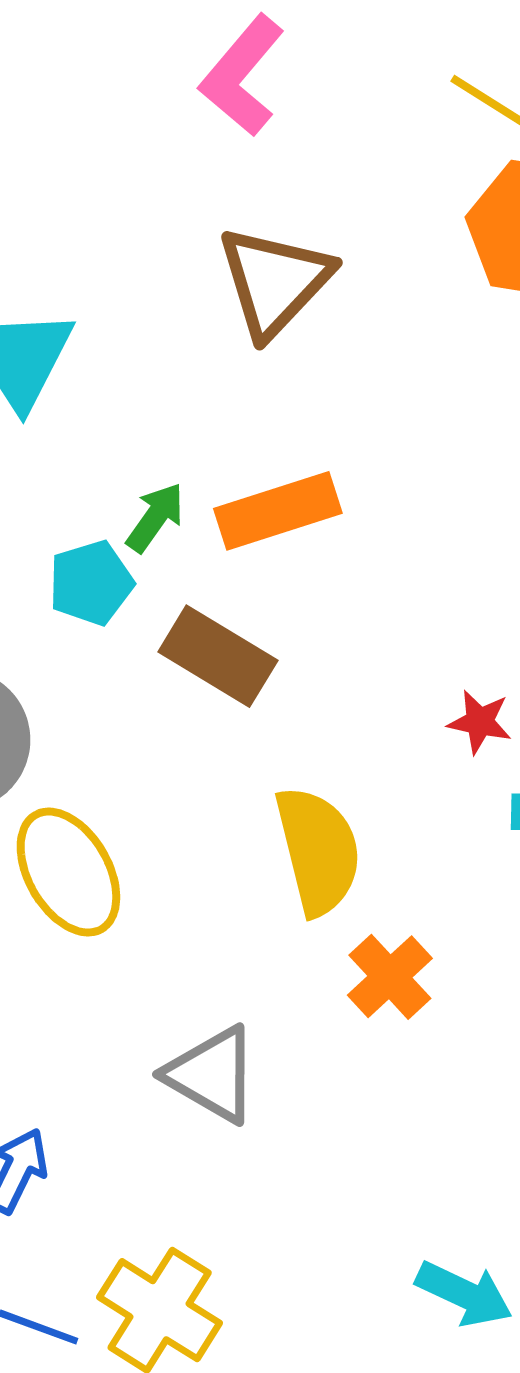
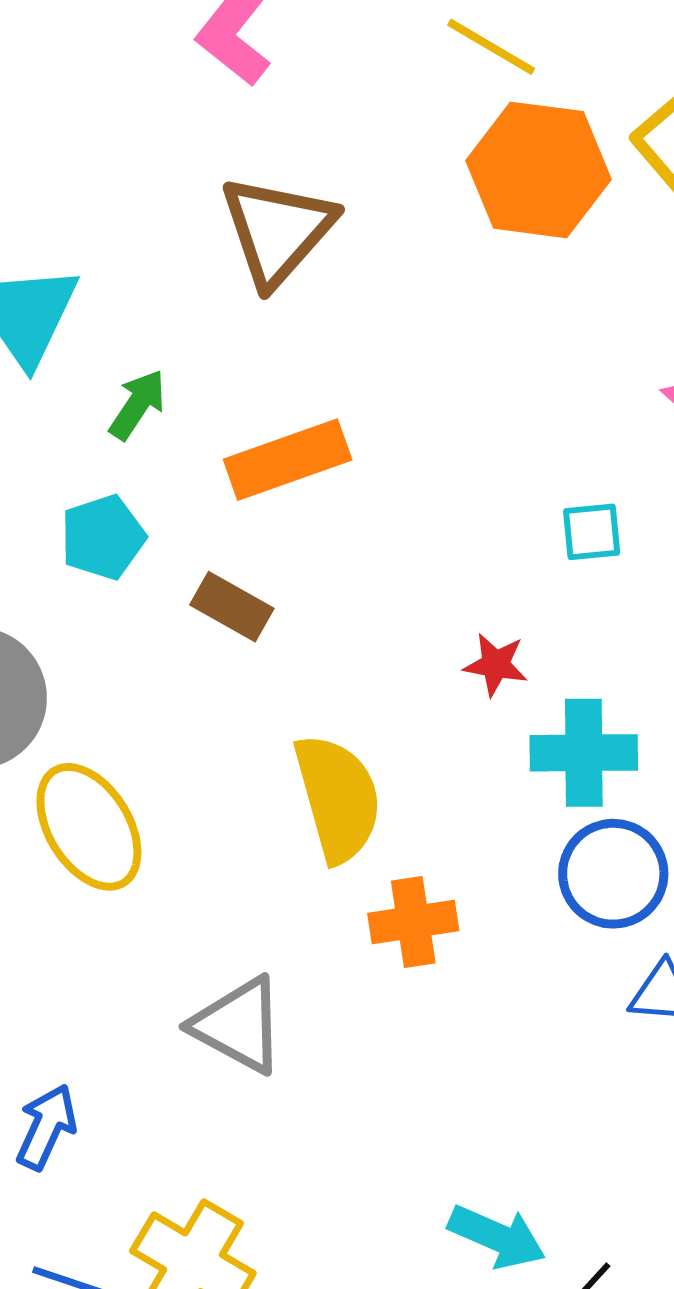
green arrow: (155, 517) -> (137, 405), moved
brown rectangle: (218, 656) -> (232, 607), size x0.7
orange cross: (390, 977) -> (413, 922), turned 36

